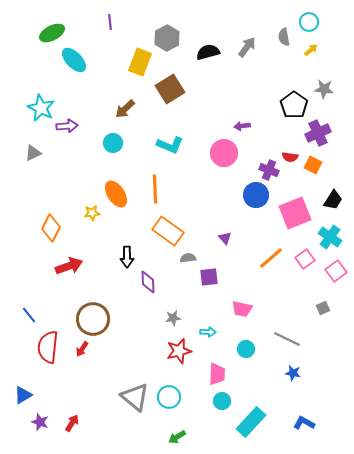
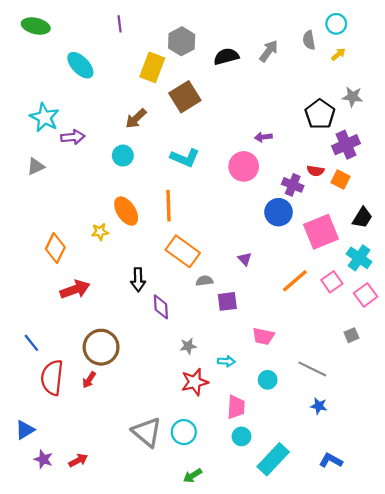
green ellipse: (52, 33) -> (36, 26), moved, turned 40
red arrow: (72, 423) -> (78, 460), turned 30

